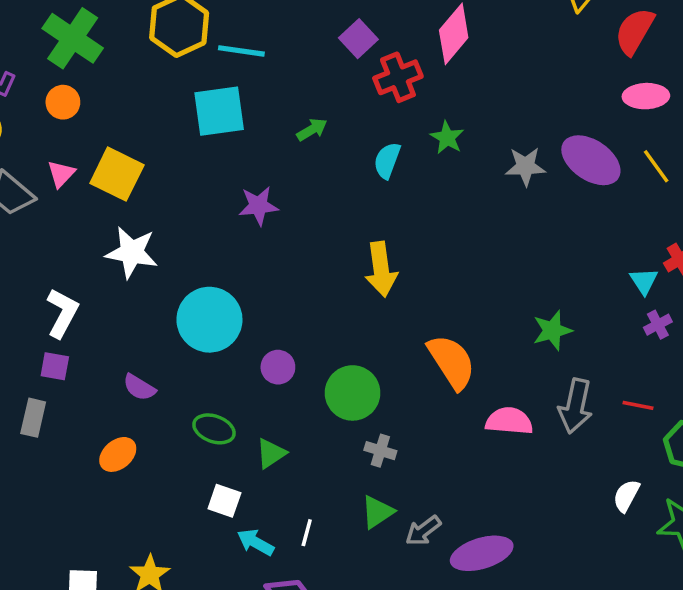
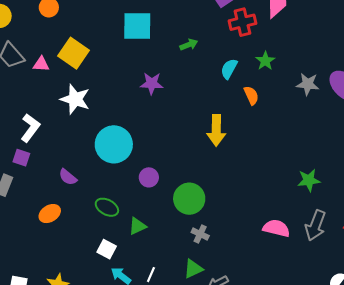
pink triangle: (61, 174) -> (41, 64), moved, turned 42
orange semicircle: (452, 362) -> (251, 95), moved, size x0.6

